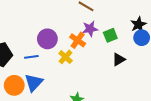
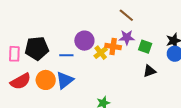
green square: (110, 35) -> (145, 47), turned 32
orange cross: (78, 40) -> (113, 46), turned -35
yellow cross: (66, 57) -> (101, 53), moved

